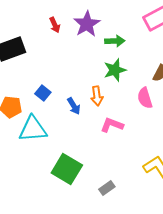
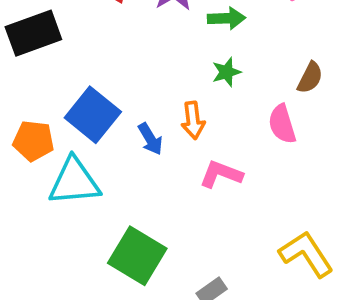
green star: (115, 70) -> (226, 72), size x0.7
blue square: (43, 93) -> (93, 115), size x1.8

